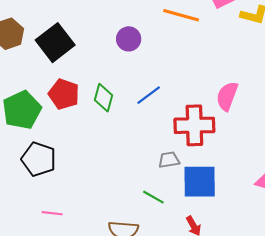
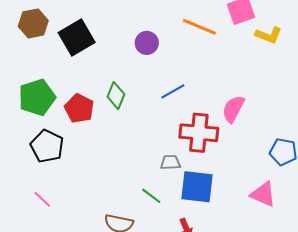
red pentagon: (64, 94) -> (79, 108), moved
blue line: (149, 95) -> (173, 91), moved
pink line: (52, 213) -> (42, 199), moved, turned 30

